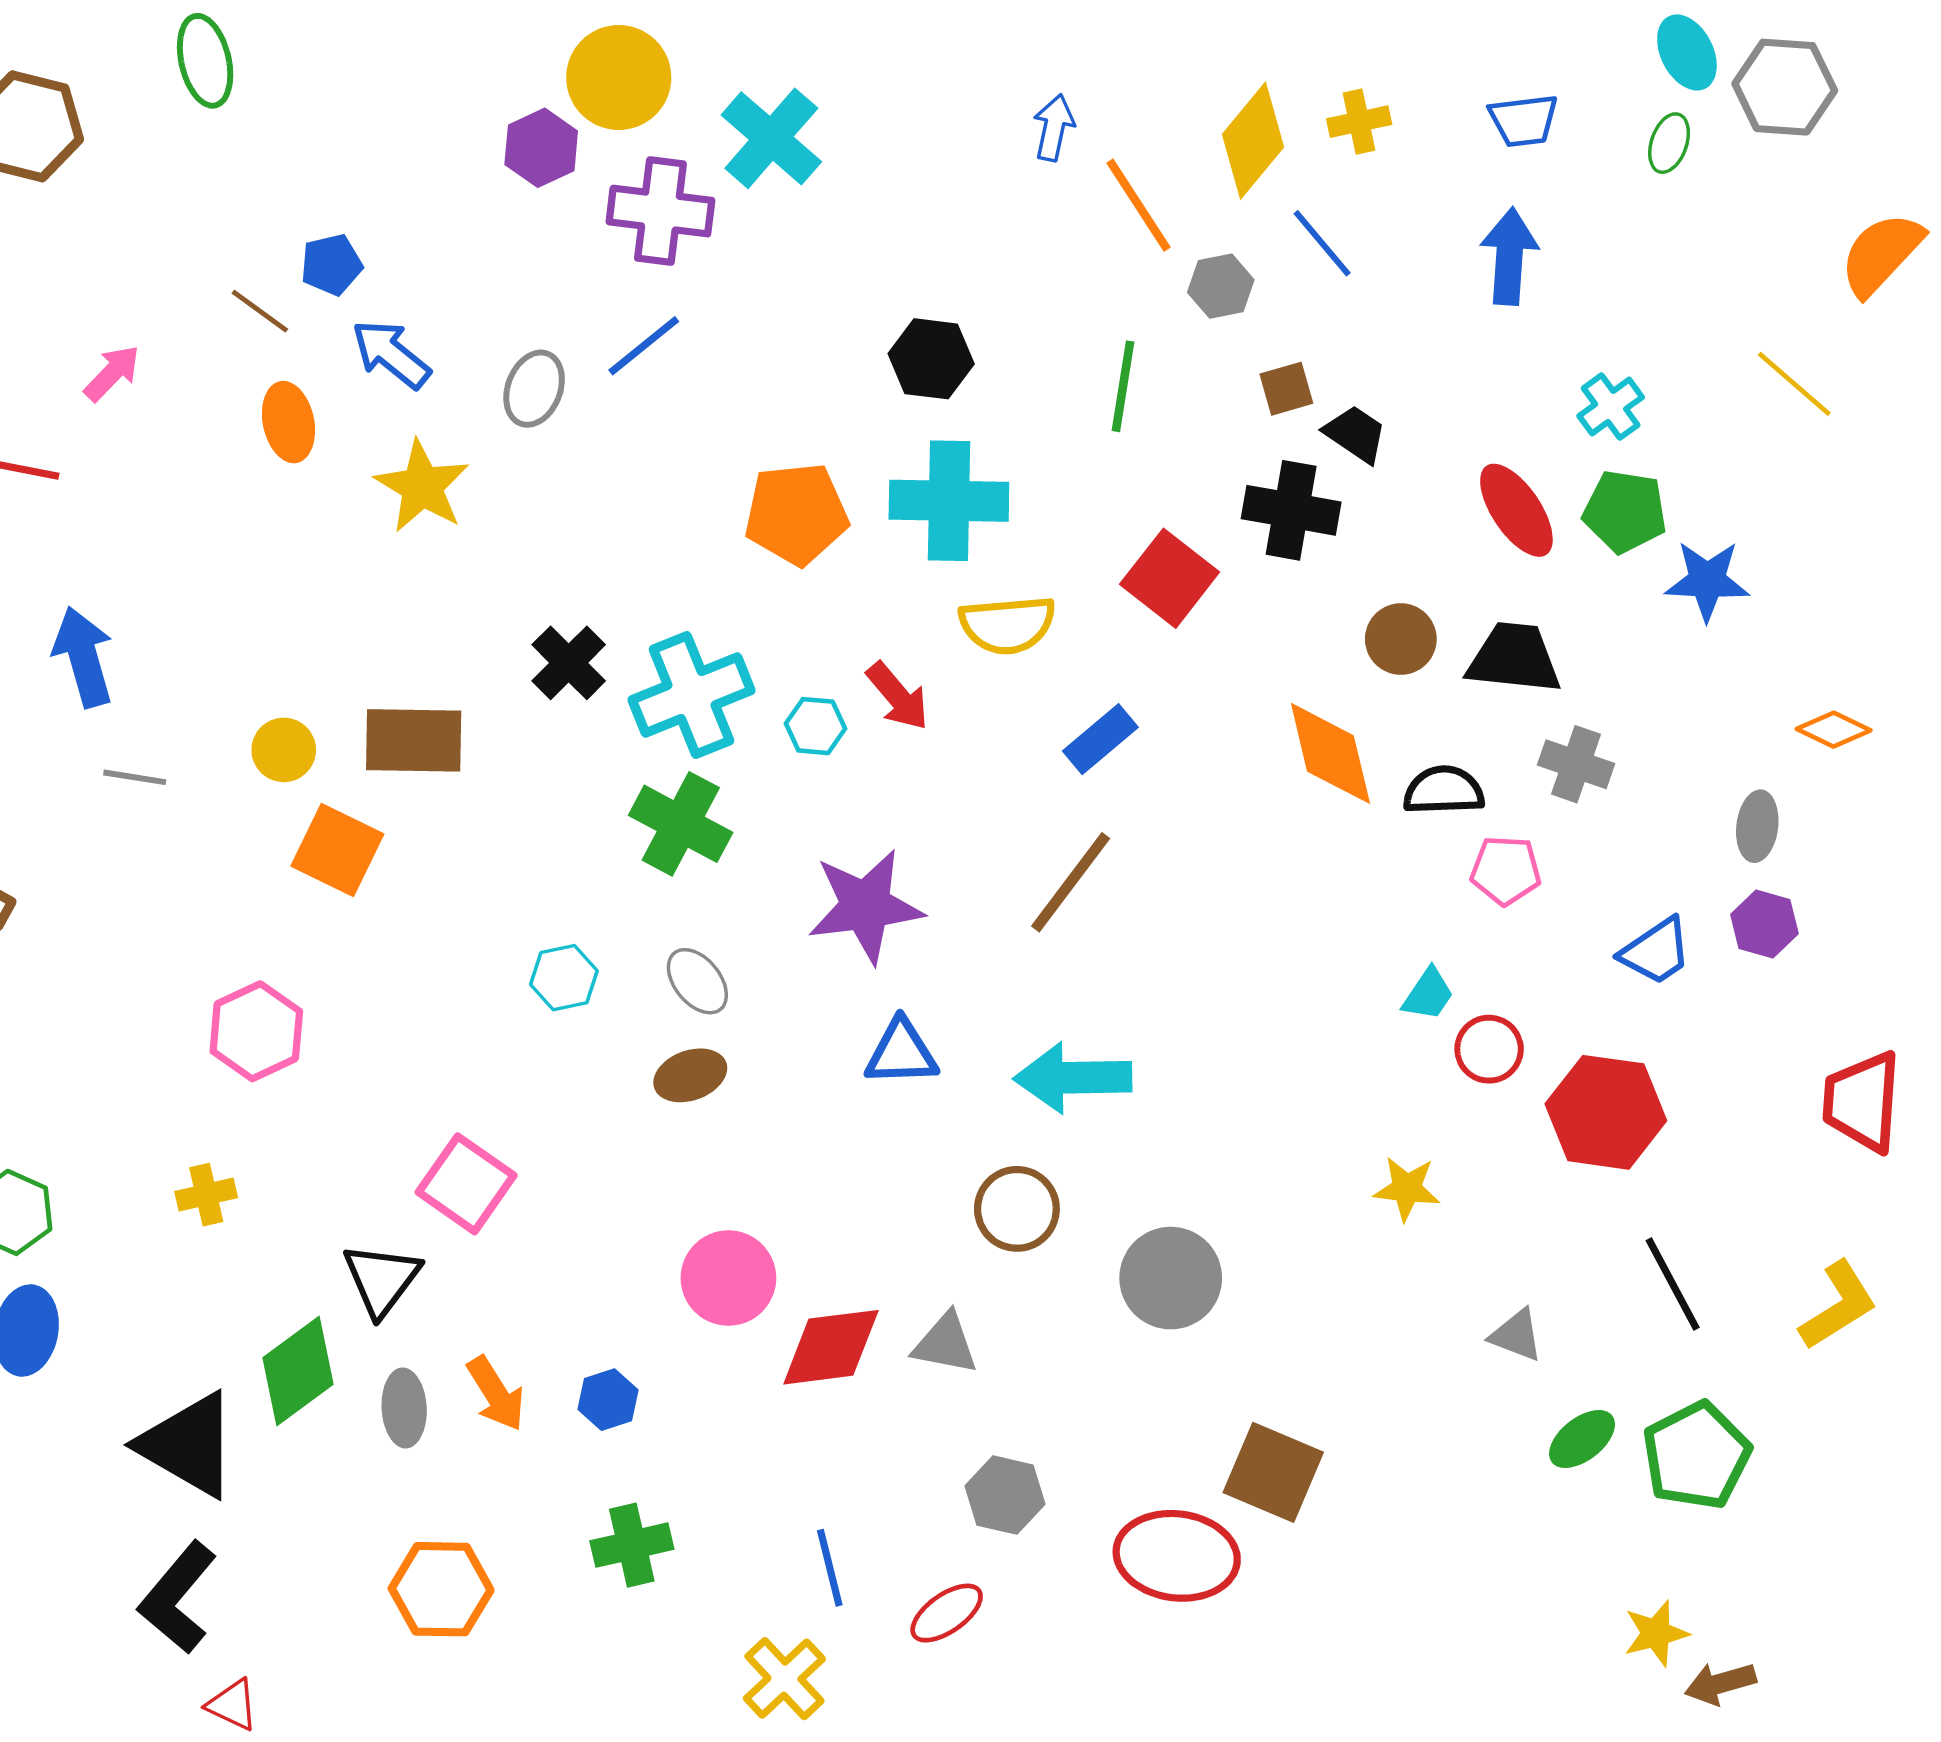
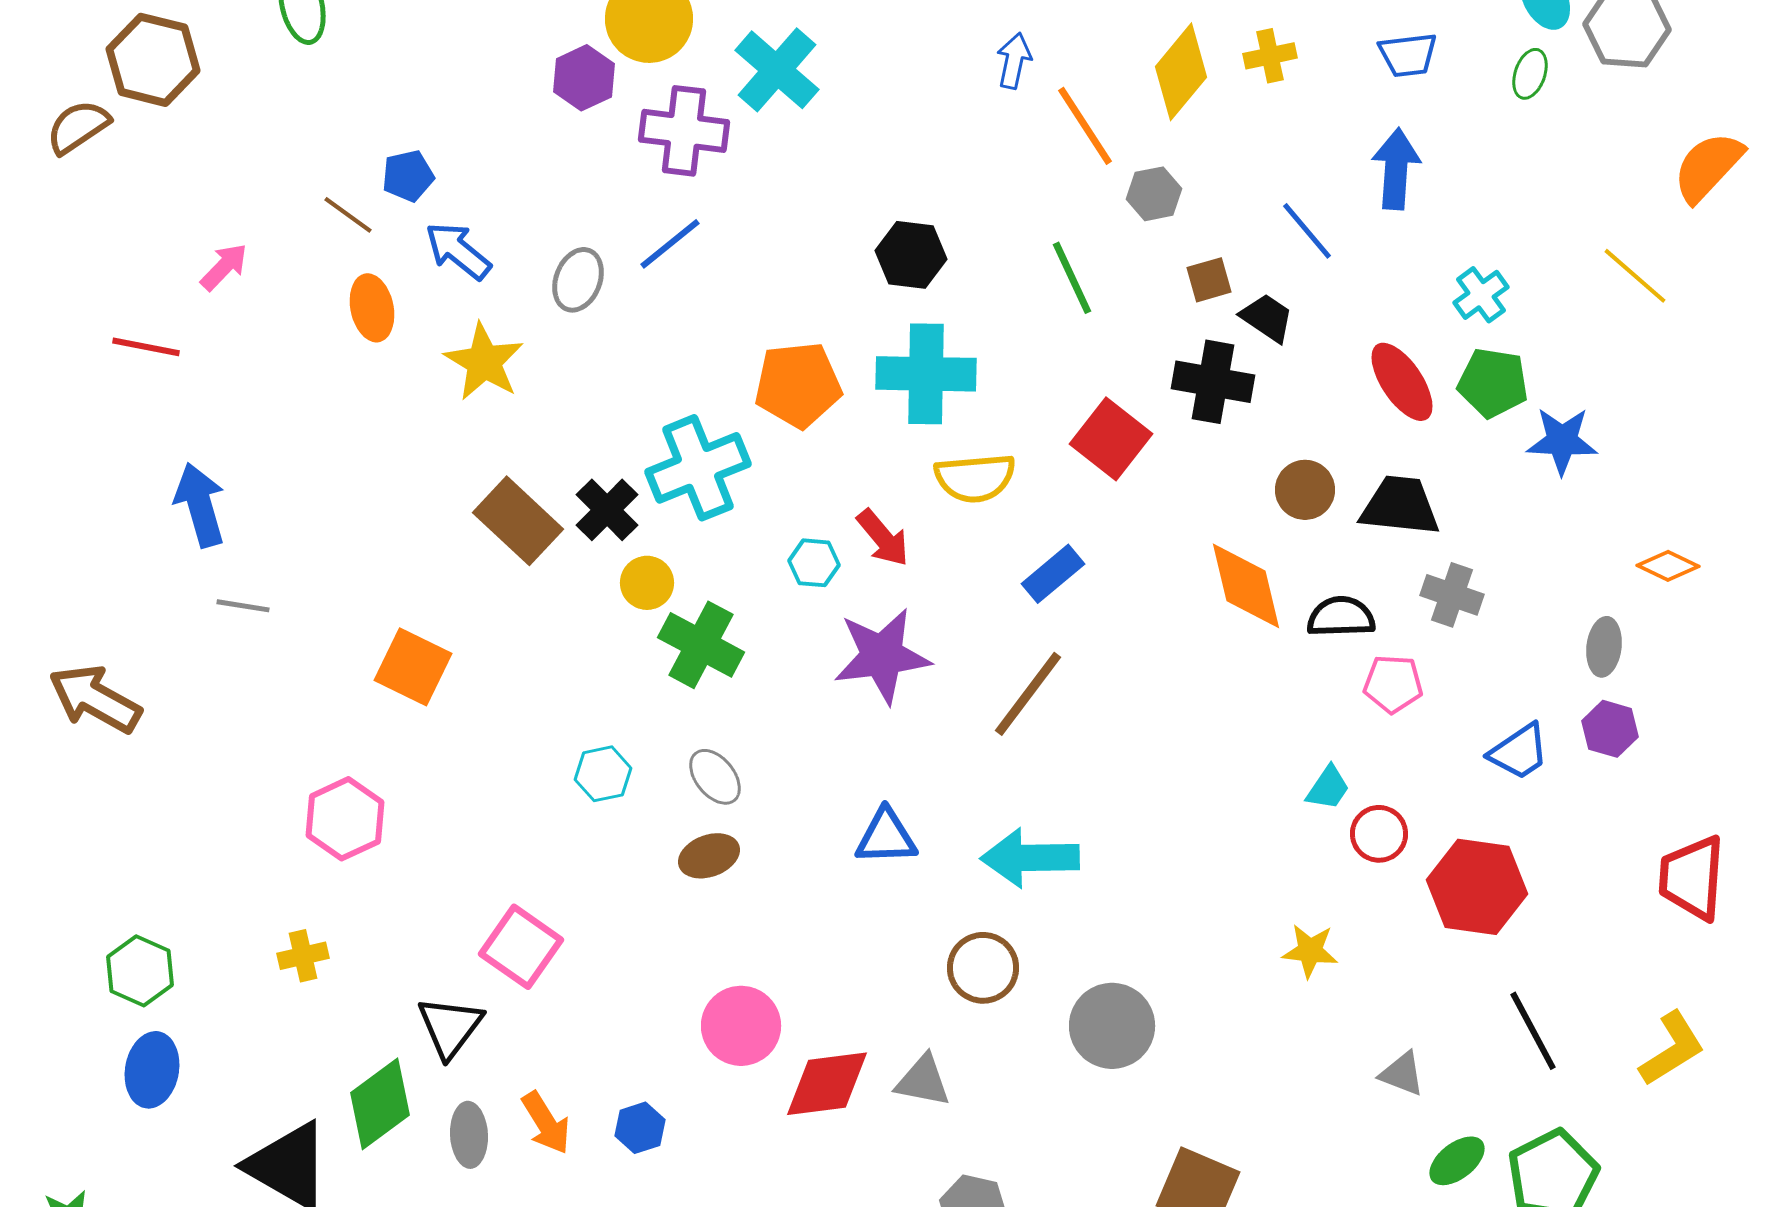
blue line: (1322, 243) -> (1307, 231), moved
green line: (1123, 386) -> (1072, 278), turned -34
cyan cross: (691, 695) -> (698, 468), moved
brown rectangle: (414, 740) -> (518, 521), moved, turned 42
yellow circle: (284, 750) -> (647, 583), moved
purple star: (866, 906) -> (882, 656), moved

